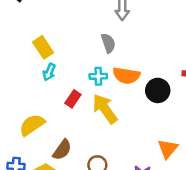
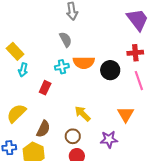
yellow arrow: (105, 109) -> (83, 114), moved, size x0.7

